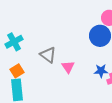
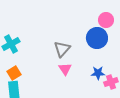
gray triangle: (48, 55) -> (62, 49), moved, turned 36

